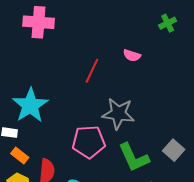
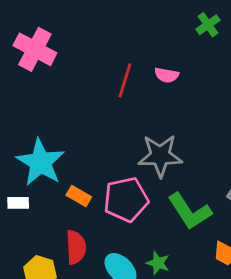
pink cross: (39, 22) -> (35, 49), turned 32
red line: (92, 71) -> (125, 80), moved
orange rectangle: (20, 155) -> (79, 196), moved

